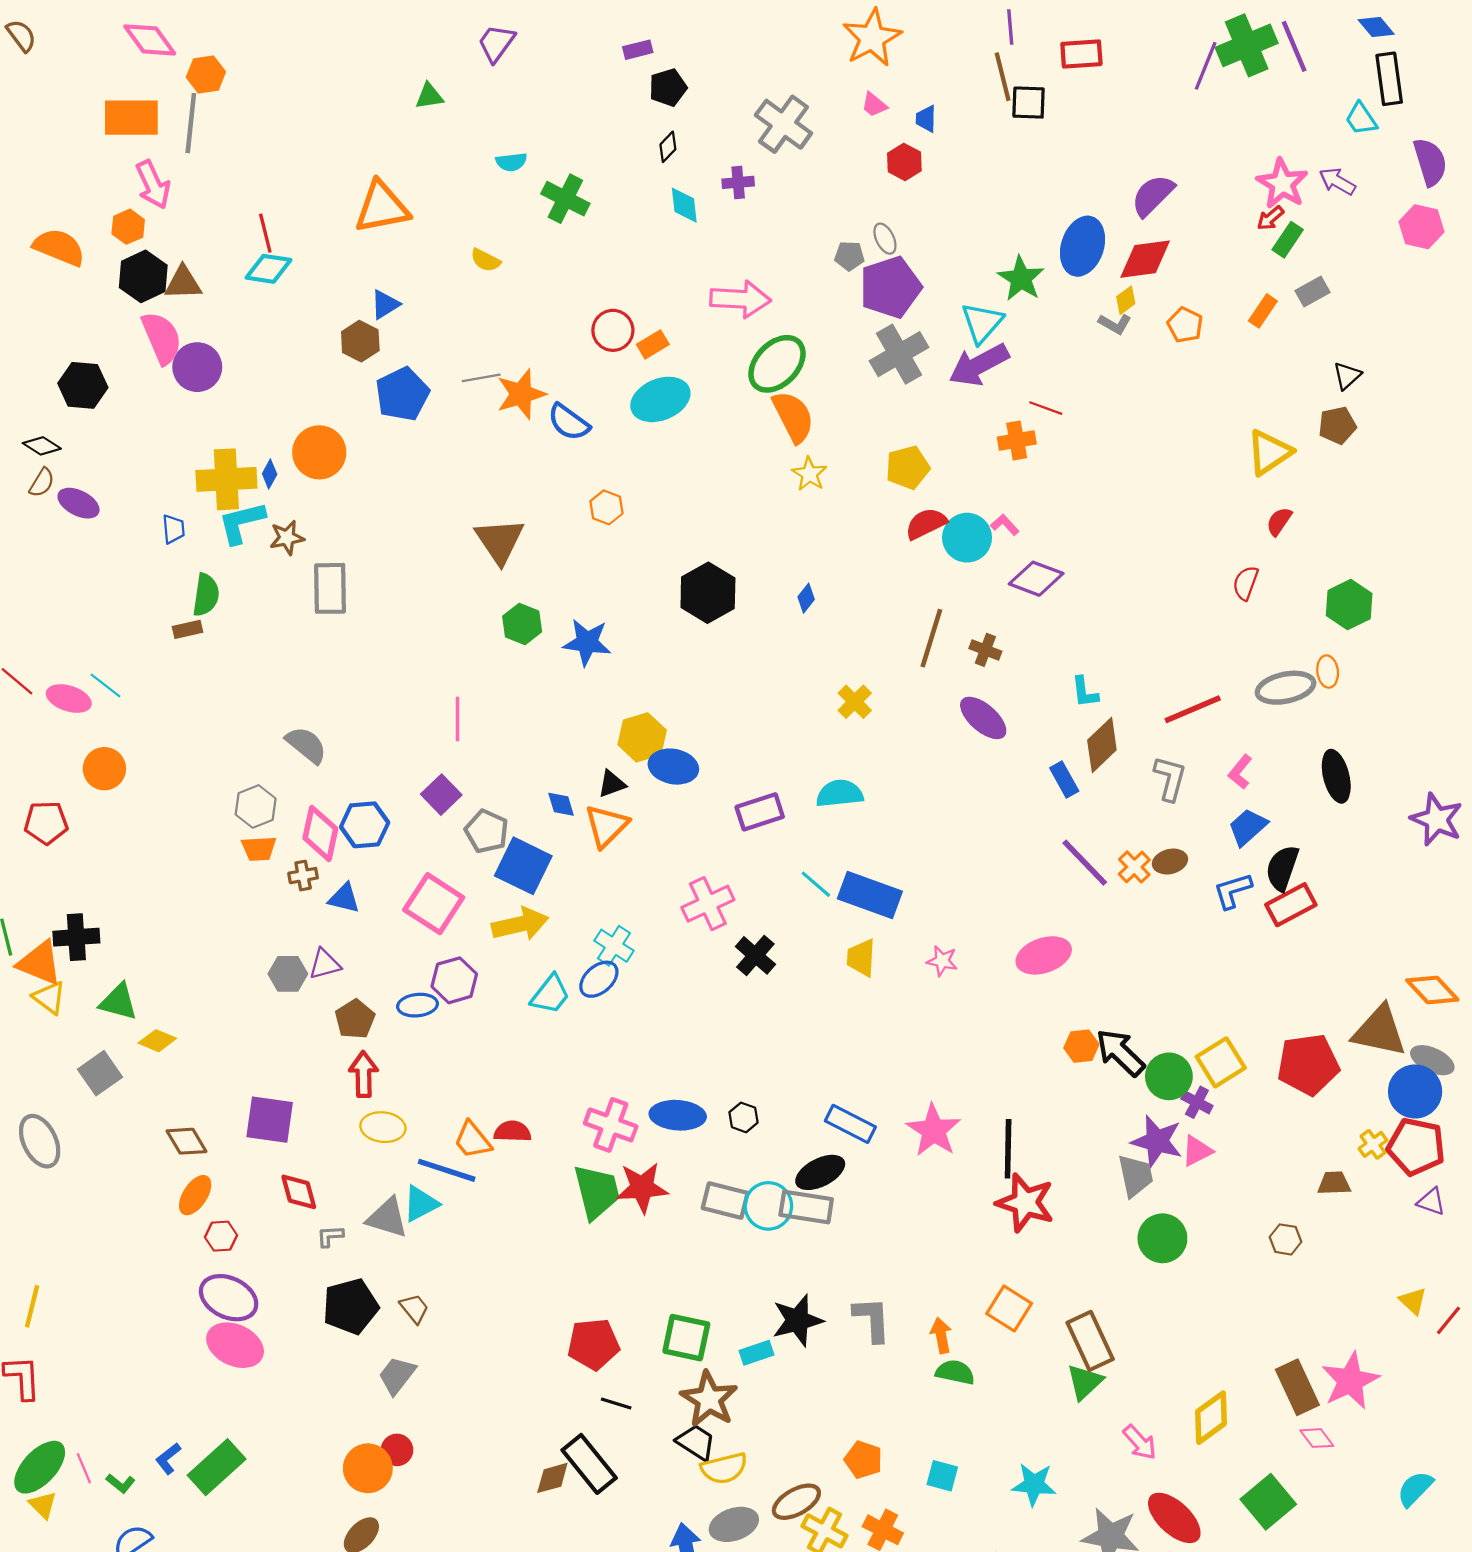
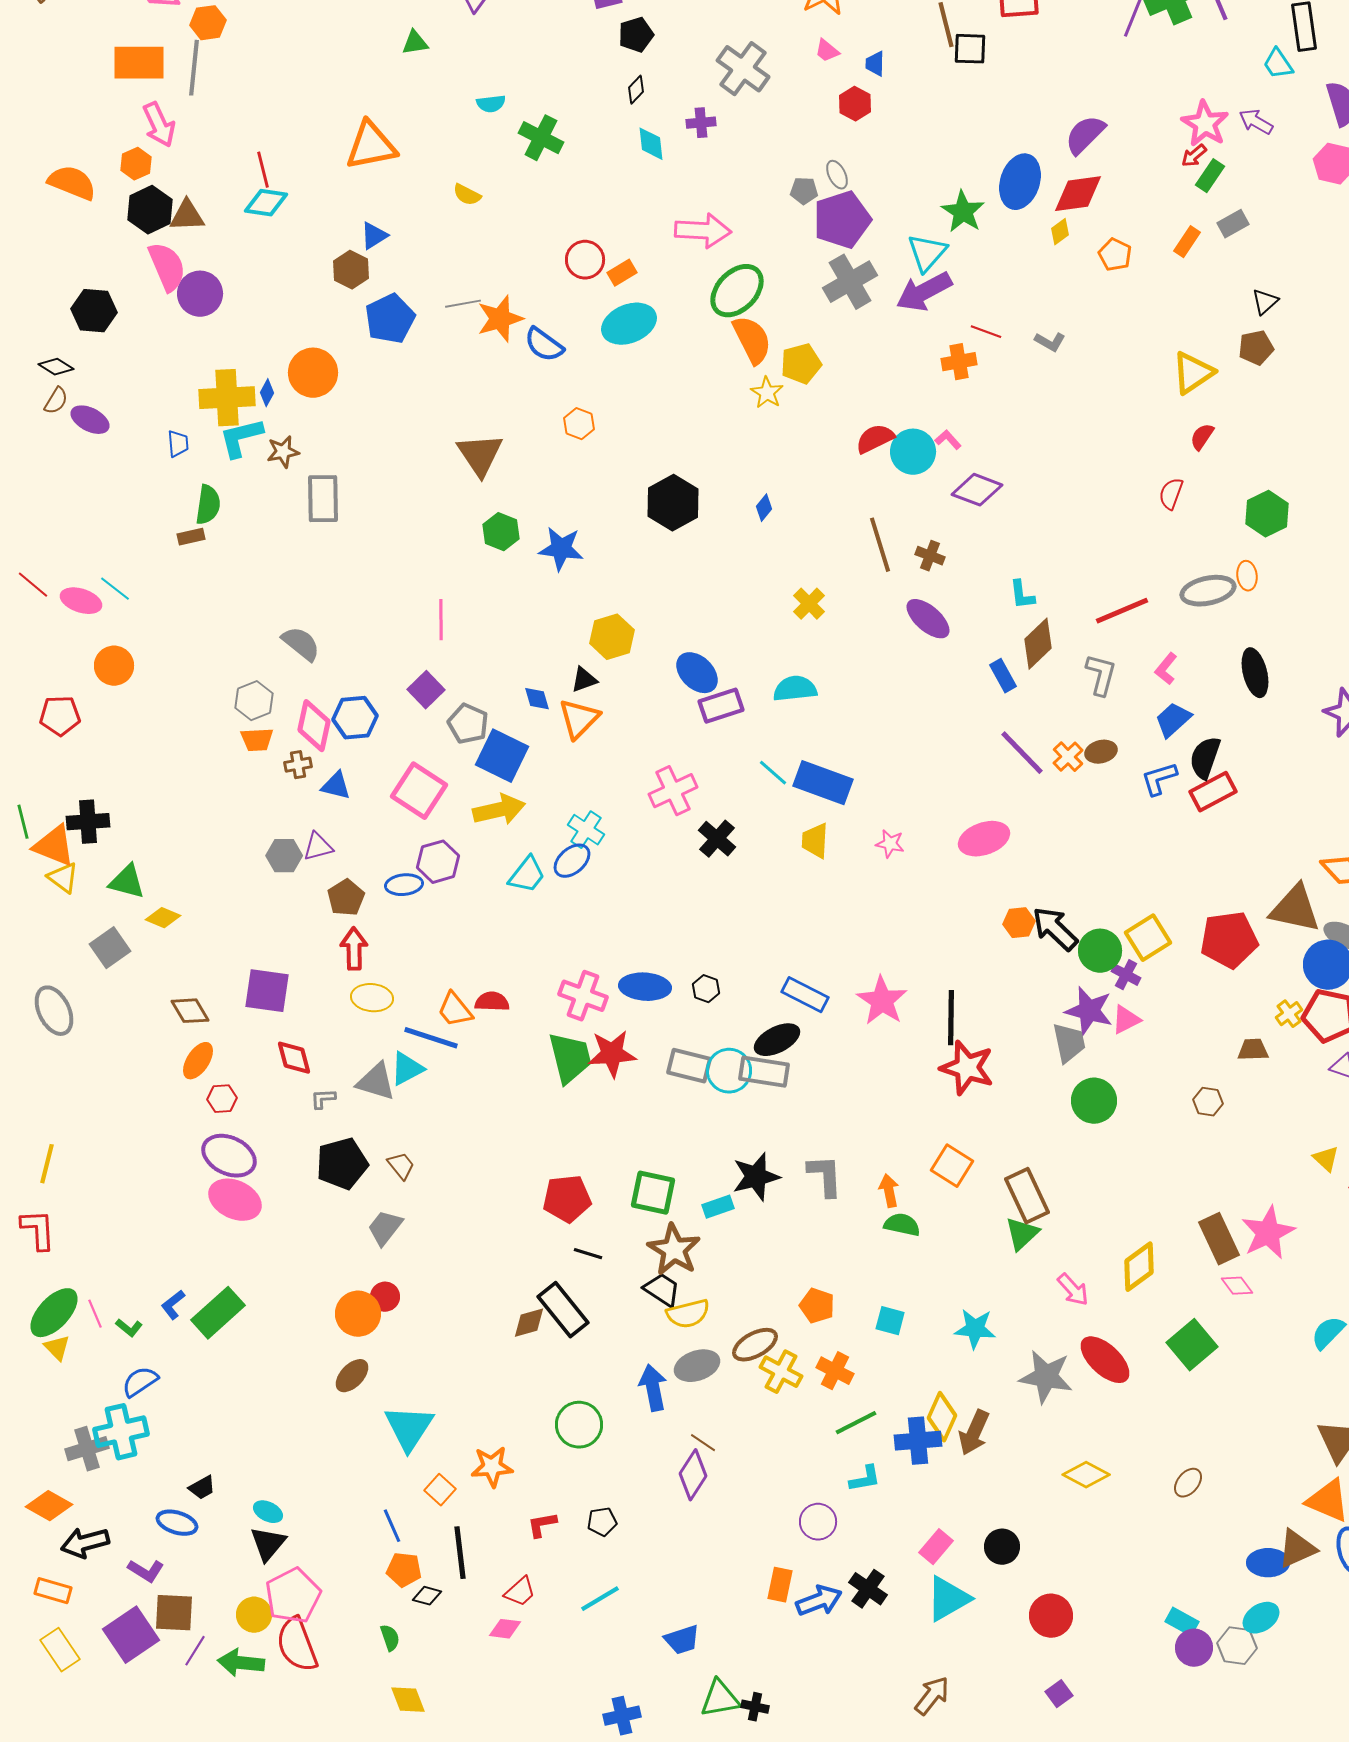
gray L-shape: (1115, 324) -> (1050, 342), moved
yellow pentagon: (908, 467) -> (801, 364), moved
brown line: (931, 638) -> (880, 545), turned -34
blue ellipse: (673, 767) -> (697, 673), moved, turned 33

